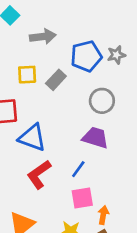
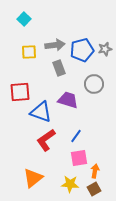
gray arrow: (43, 36) -> (55, 45), moved
yellow square: (27, 75) -> (29, 52), moved
gray rectangle: (56, 80) -> (59, 68), turned -63
purple trapezoid: (95, 138) -> (68, 100), moved

